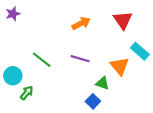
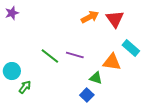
orange arrow: (81, 23) -> (90, 17), moved
green line: (42, 60) -> (50, 56), moved
orange triangle: (120, 66) -> (112, 62), turned -42

